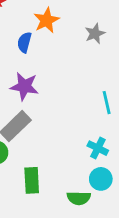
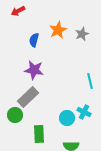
orange star: (46, 20) -> (58, 30), moved
cyan circle: (101, 179) -> (67, 118), moved

